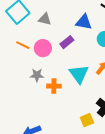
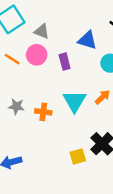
purple rectangle: (67, 42) -> (65, 62), turned -72
pink circle: (43, 48) -> (37, 55), moved
gray star: (37, 75) -> (16, 106), moved

